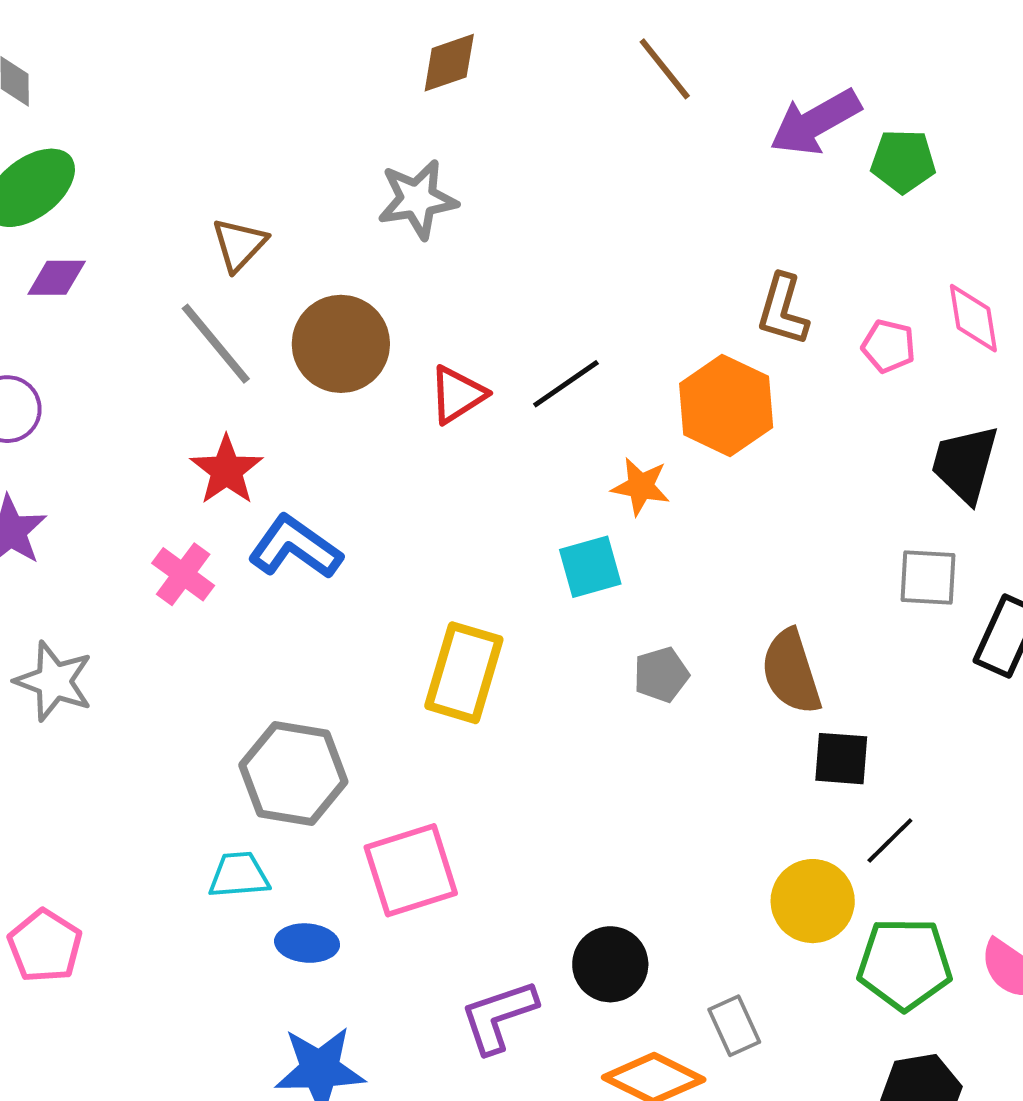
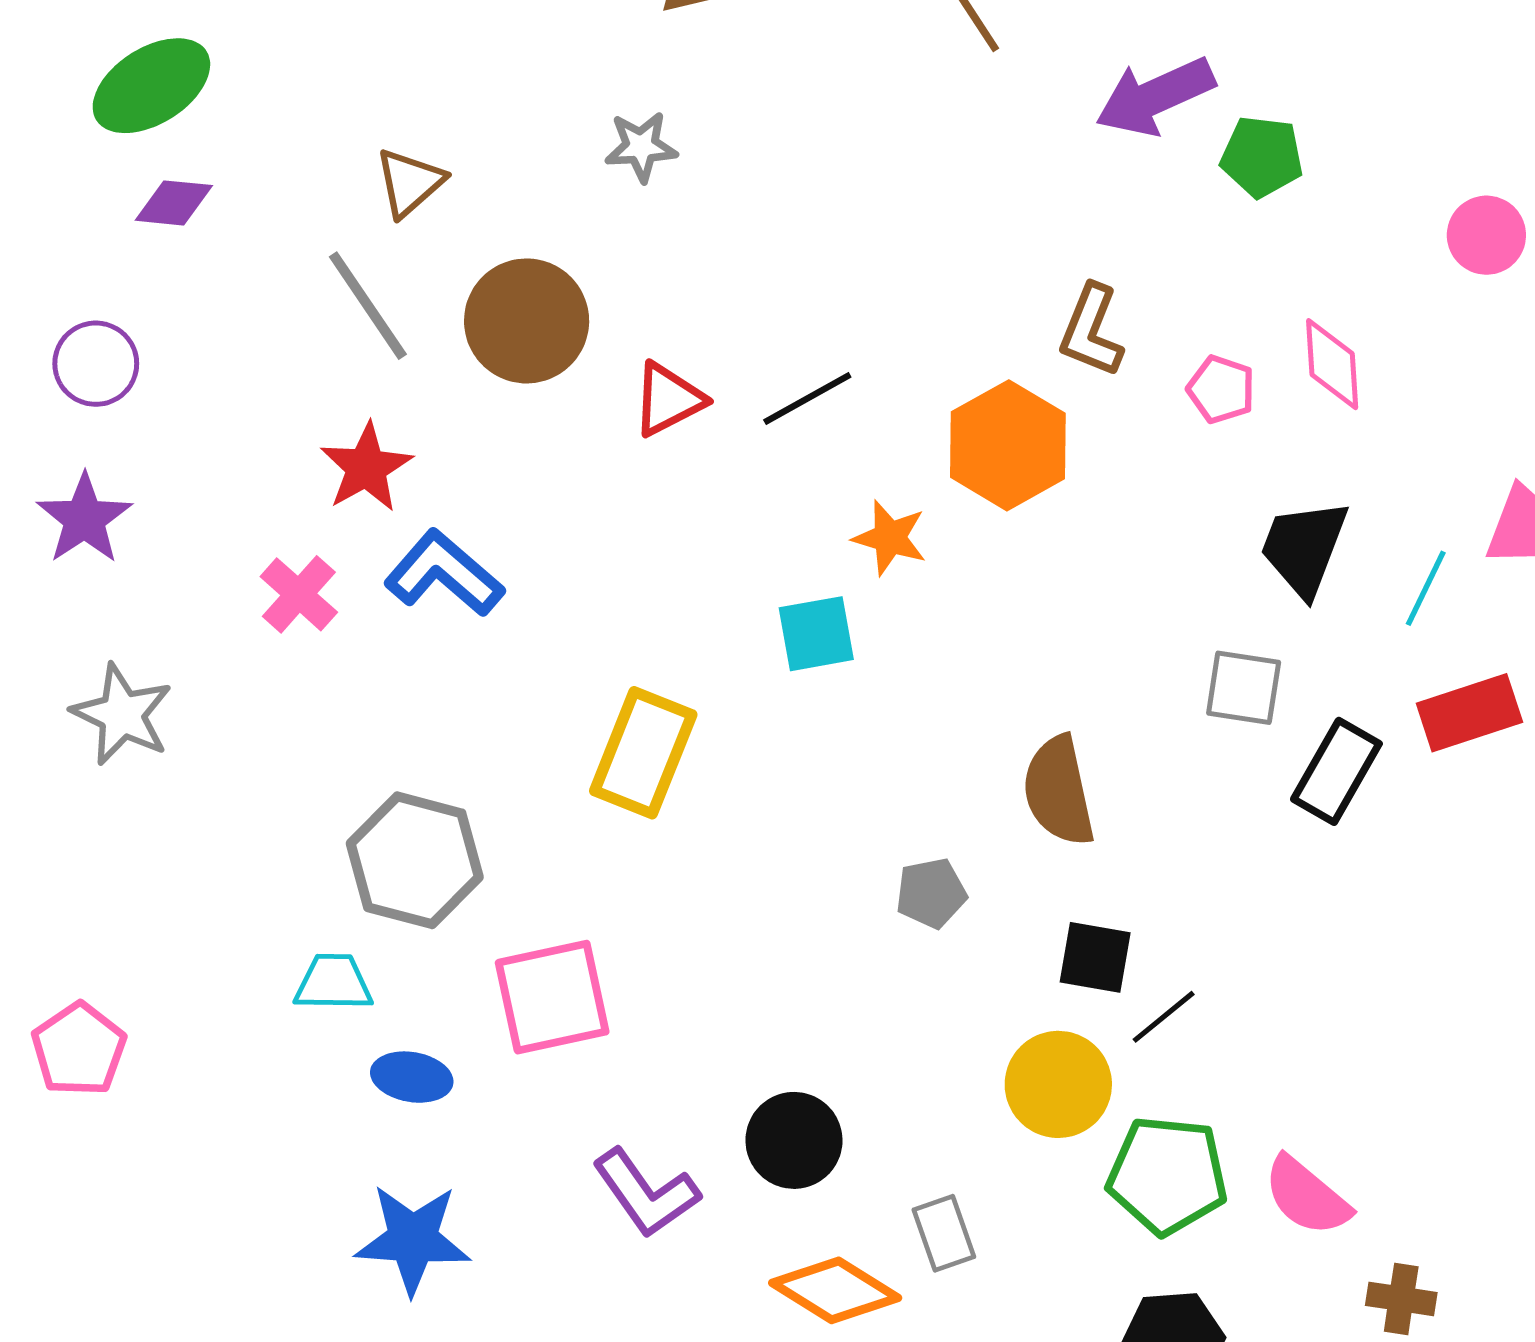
gray star: (417, 199) -> (641, 147), size x0.7
gray pentagon: (661, 675) -> (931, 893), moved
black square: (841, 759) -> (1095, 957), moved
purple L-shape: (499, 1016) -> (646, 1193), turned -112

